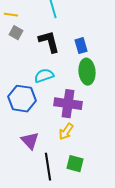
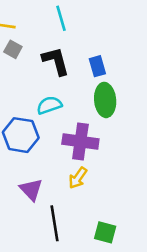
green square: (75, 164) -> (105, 232), moved

